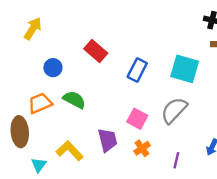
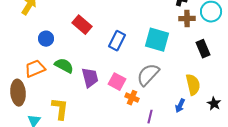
purple trapezoid: (108, 140) -> (90, 78), moved
orange cross: (142, 148) -> (132, 98), moved, turned -32
yellow L-shape: (70, 151) -> (60, 109), turned 50

